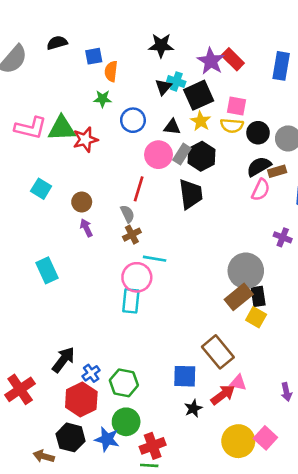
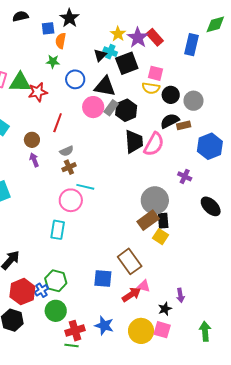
black star: (161, 45) -> (69, 18), moved, turned 30
yellow star: (201, 121) -> (118, 34), moved
black triangle: (172, 127) -> (105, 86), size x1.6
red line: (139, 189) -> (58, 123), moved
pink semicircle: (261, 190) -> (154, 144), moved, size x1.4
black trapezoid: (191, 194) -> (134, 142), moved
gray semicircle: (127, 214) -> (67, 151), turned 88
cyan rectangle: (131, 301) -> (58, 230), moved
blue cross: (91, 373) -> (41, 290), moved
black star: (193, 408) -> (165, 309), moved
pink square: (265, 438) -> (162, 330), turned -30
blue star: (107, 439) -> (104, 326), moved

